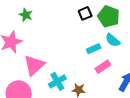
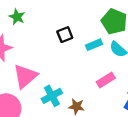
black square: (85, 13) -> (65, 35), moved
cyan rectangle: (94, 49) -> (94, 45), moved

